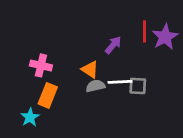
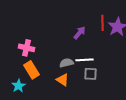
orange triangle: (90, 70) -> (62, 80), moved
gray square: (138, 86) -> (90, 74), moved
orange rectangle: (48, 95) -> (32, 70), turned -54

